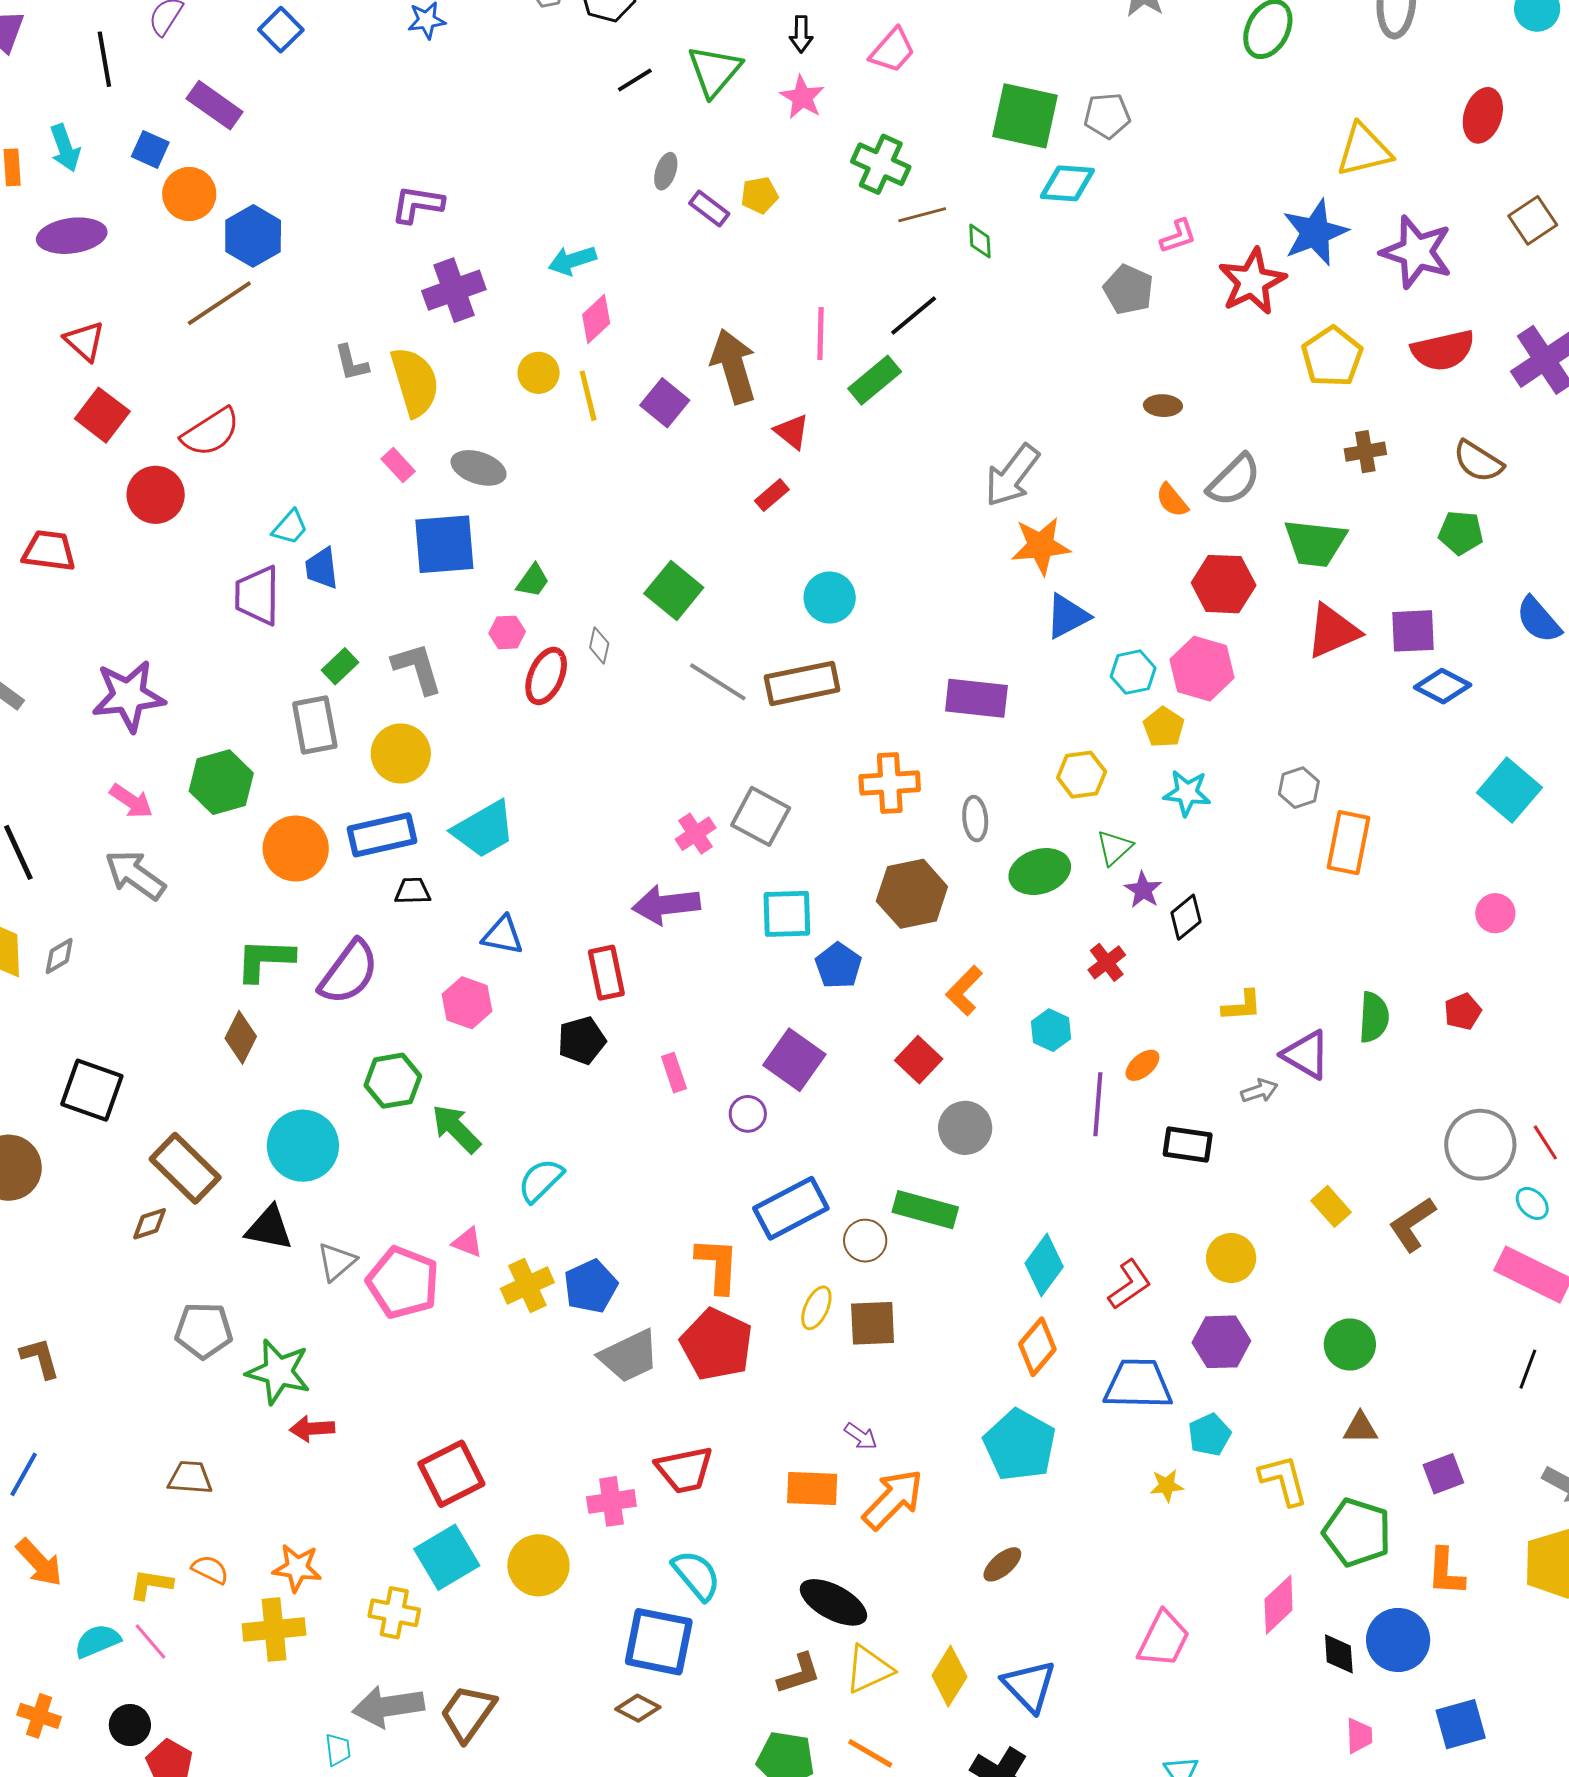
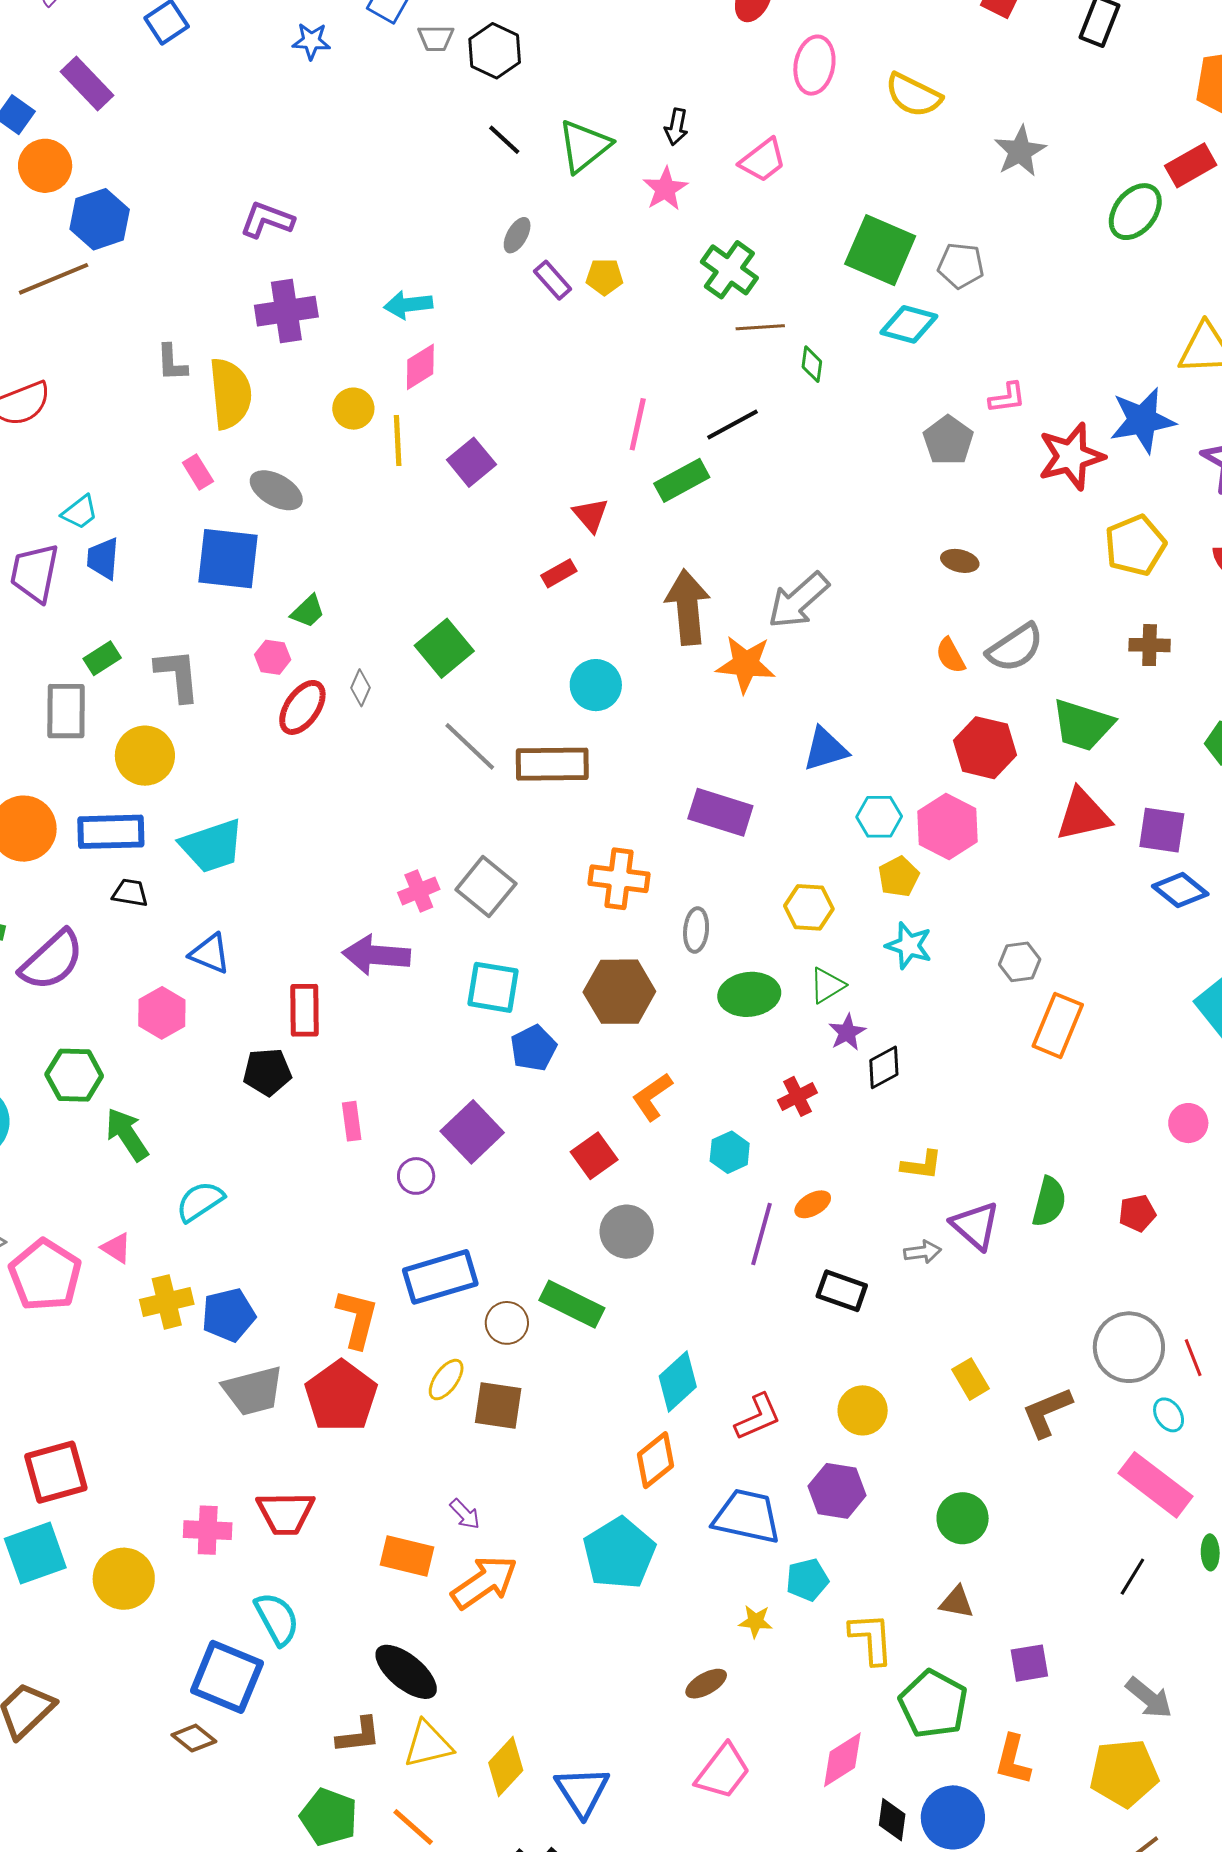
black line: (635, 80) -> (504, 140), turned 63
brown arrow: (733, 366) -> (688, 607), moved
orange star: (1041, 546) -> (746, 664), moved
brown ellipse: (1002, 1564) -> (706, 1684), moved

